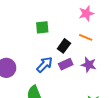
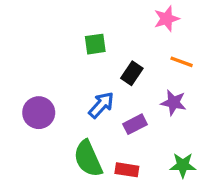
orange line: (86, 37) -> (182, 62), moved
purple rectangle: (66, 64) -> (135, 124), moved

